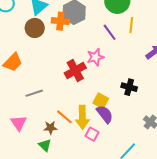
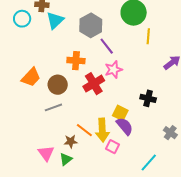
orange cross: (60, 21) -> (76, 61), moved
brown circle: (35, 28) -> (58, 85), moved
purple line: (110, 32) -> (107, 46), moved
pink triangle: (19, 123) -> (46, 153), moved
green triangle: (45, 145) -> (66, 159), turned 40

